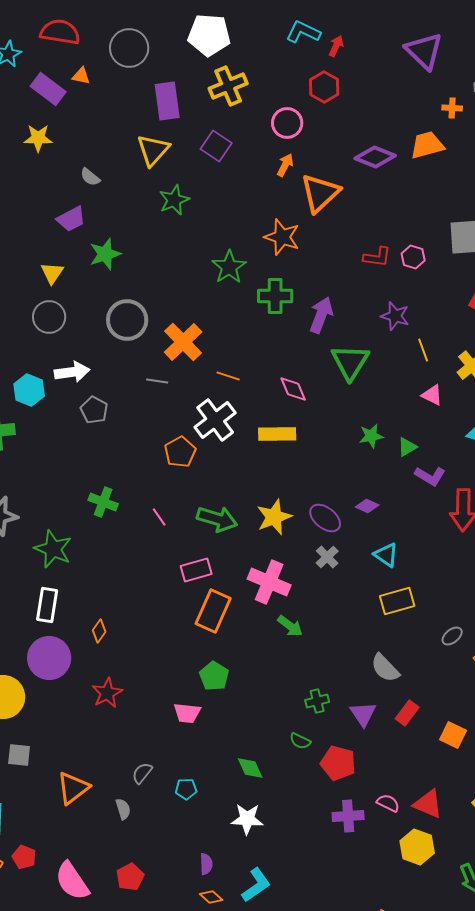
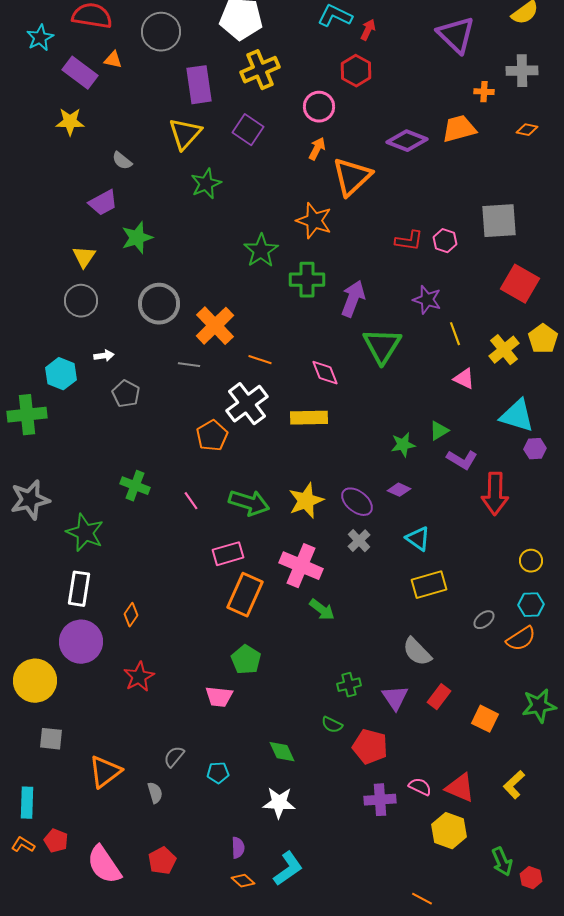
white arrow: (72, 372) -> (104, 356), size x0.6
green star: (371, 436) -> (403, 445), moved

